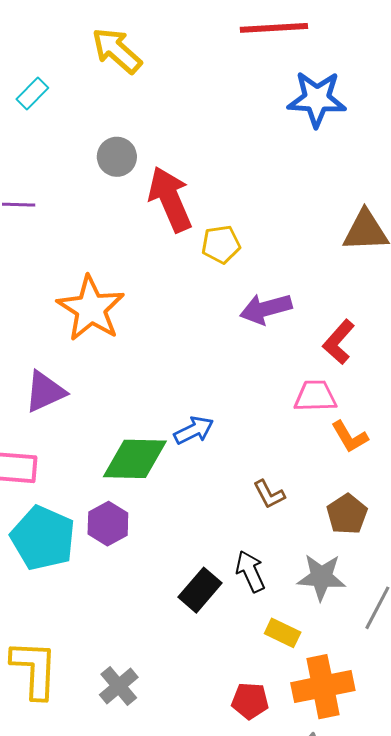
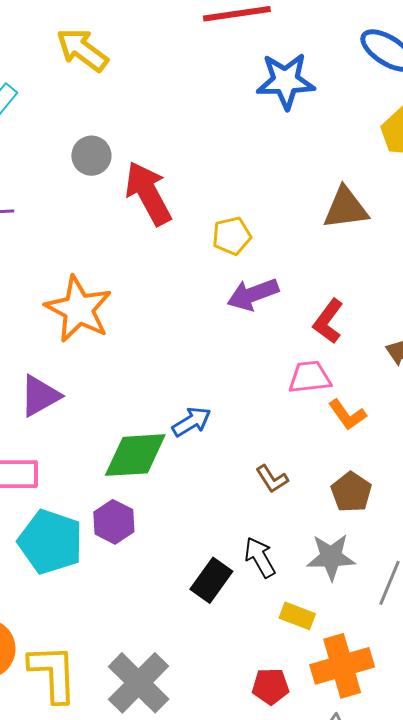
yellow pentagon: (221, 244) -> (232, 236), moved
gray cross: (119, 686) -> (139, 683), size x1.6

